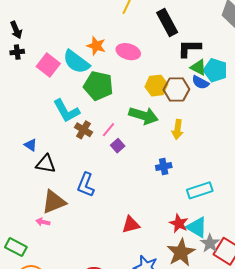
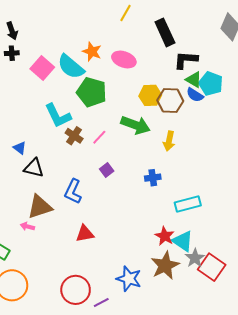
purple square: (118, 146) -> (107, 170), moved
red triangle: (131, 225) -> (85, 234), moved

